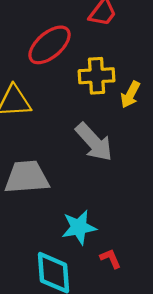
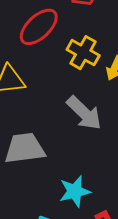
yellow cross: (97, 76) -> (83, 53), turned 36

